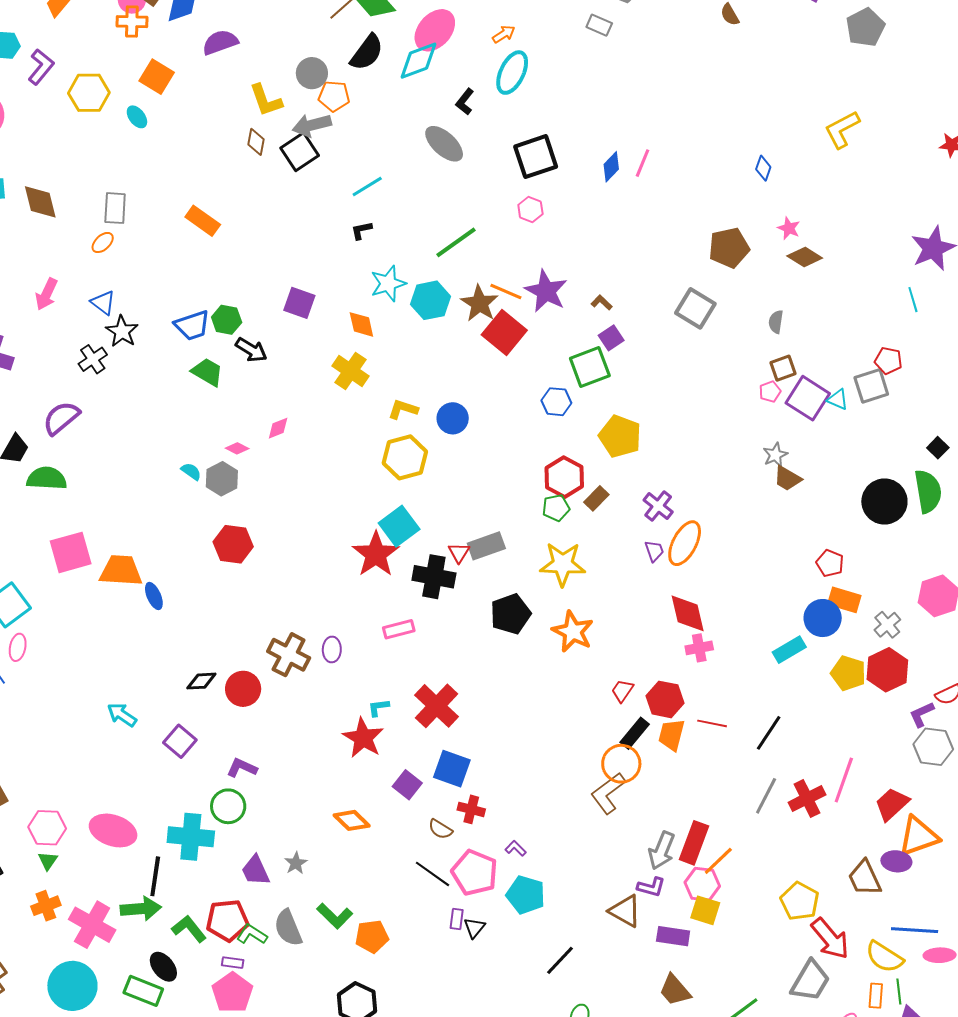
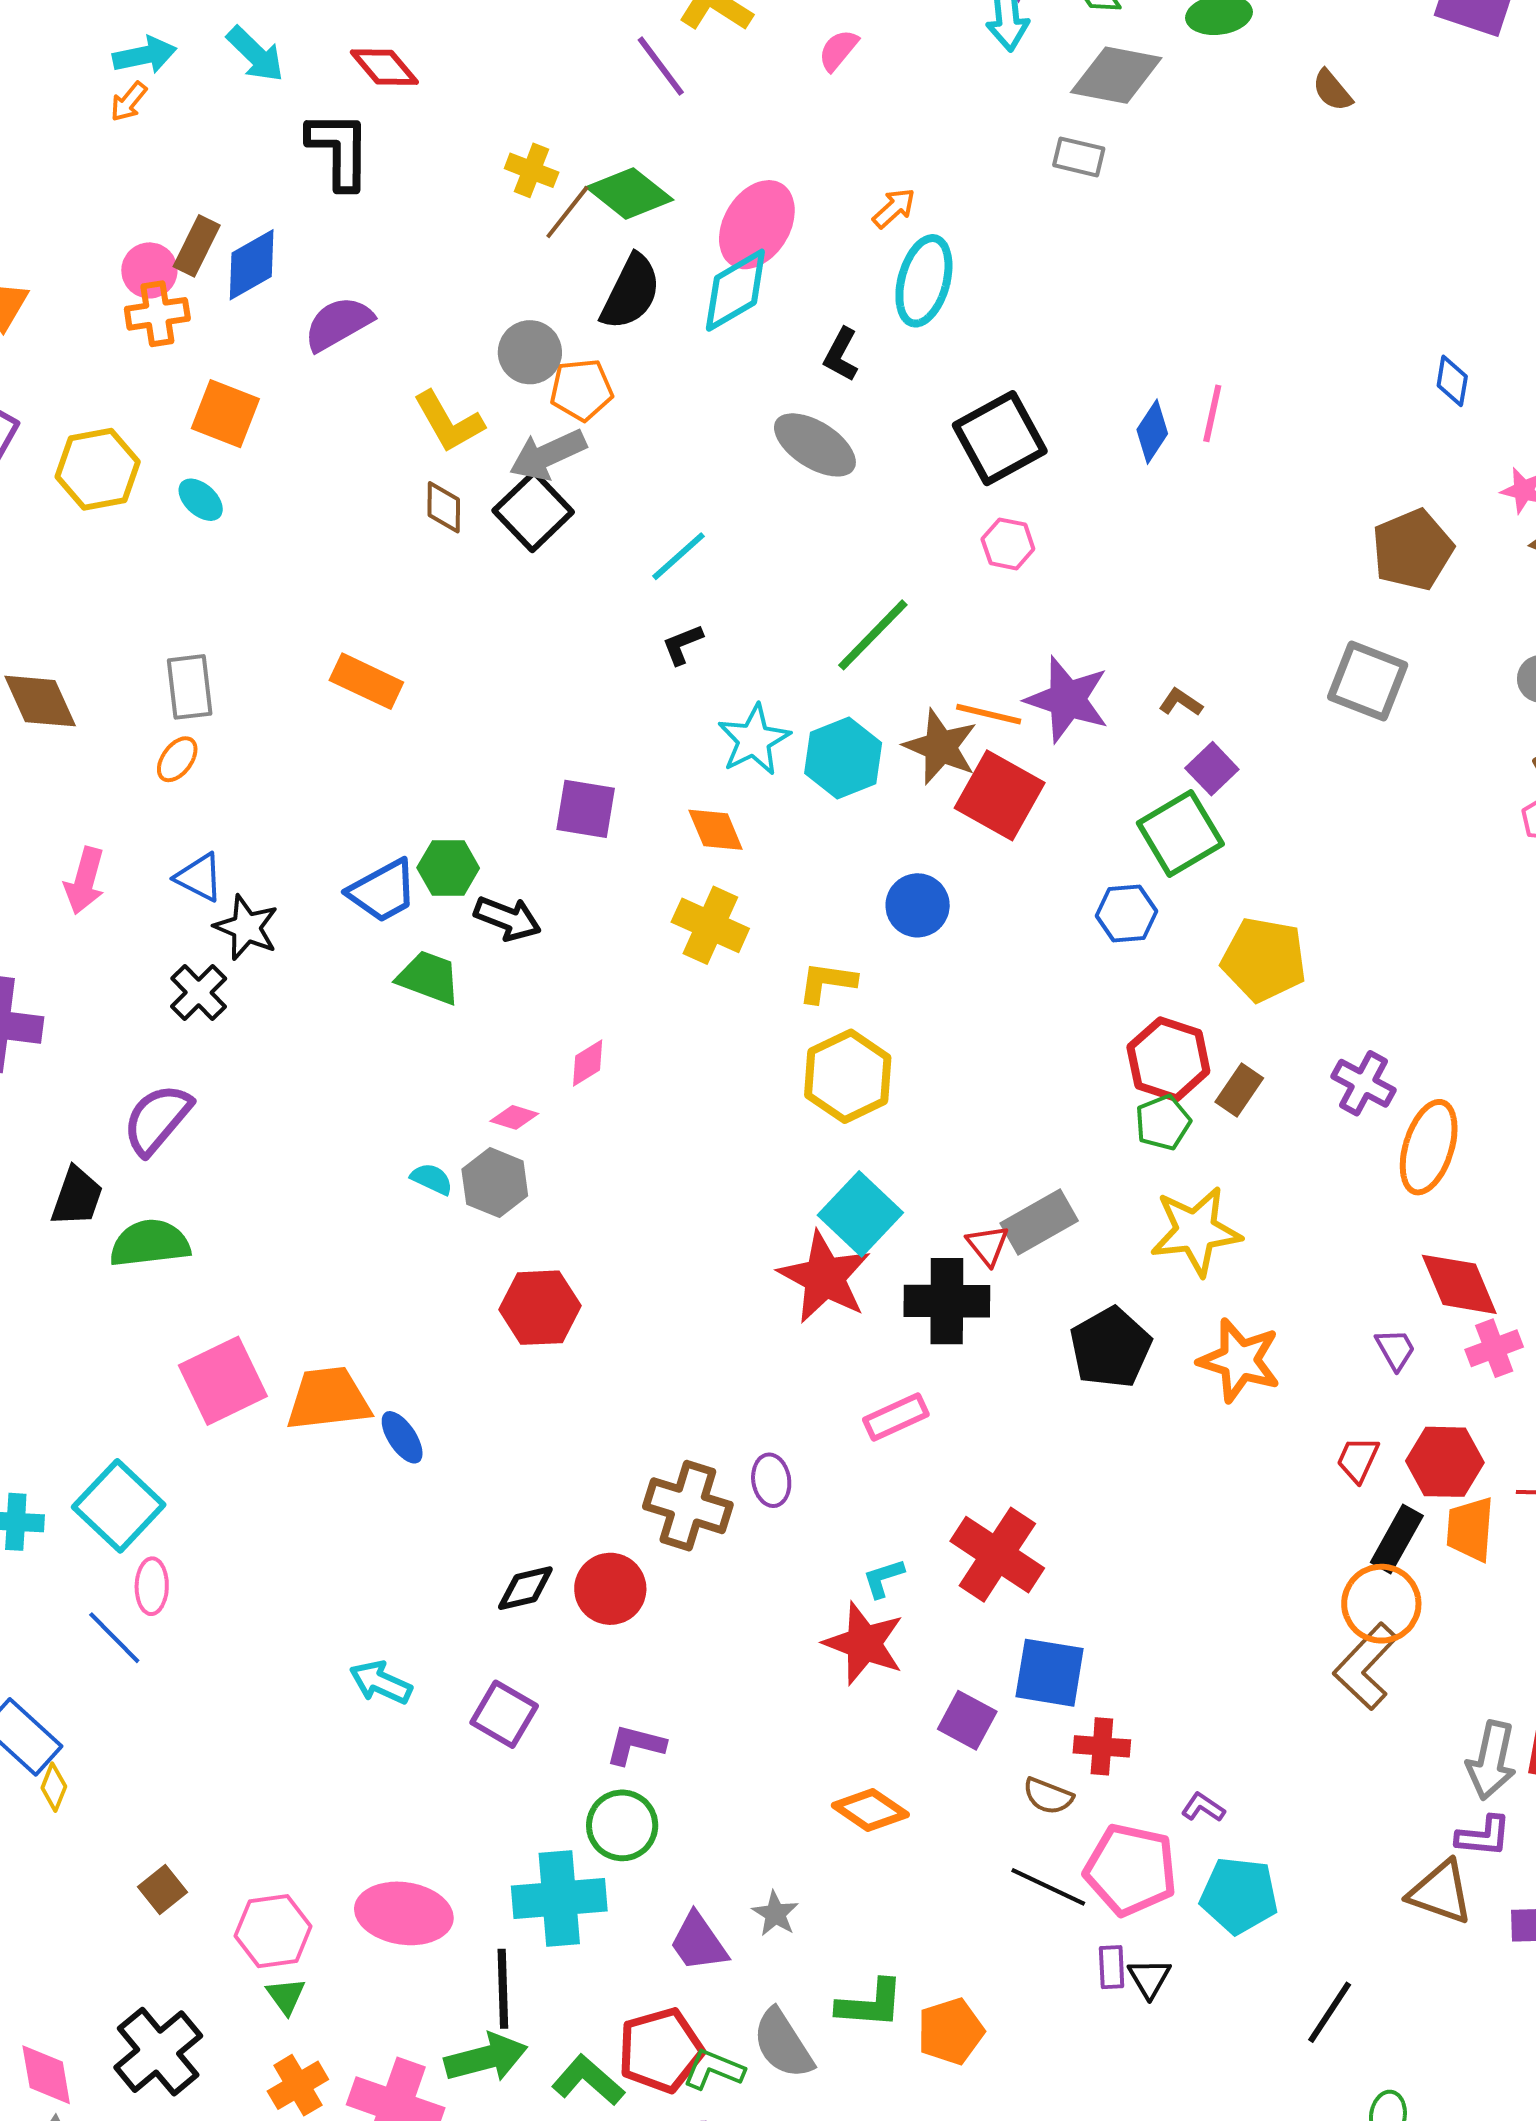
blue circle: (453, 418) -> (918, 905), moved
purple trapezoid: (654, 551) -> (1395, 1349), moved
green L-shape: (335, 916) -> (870, 2004), turned -30

